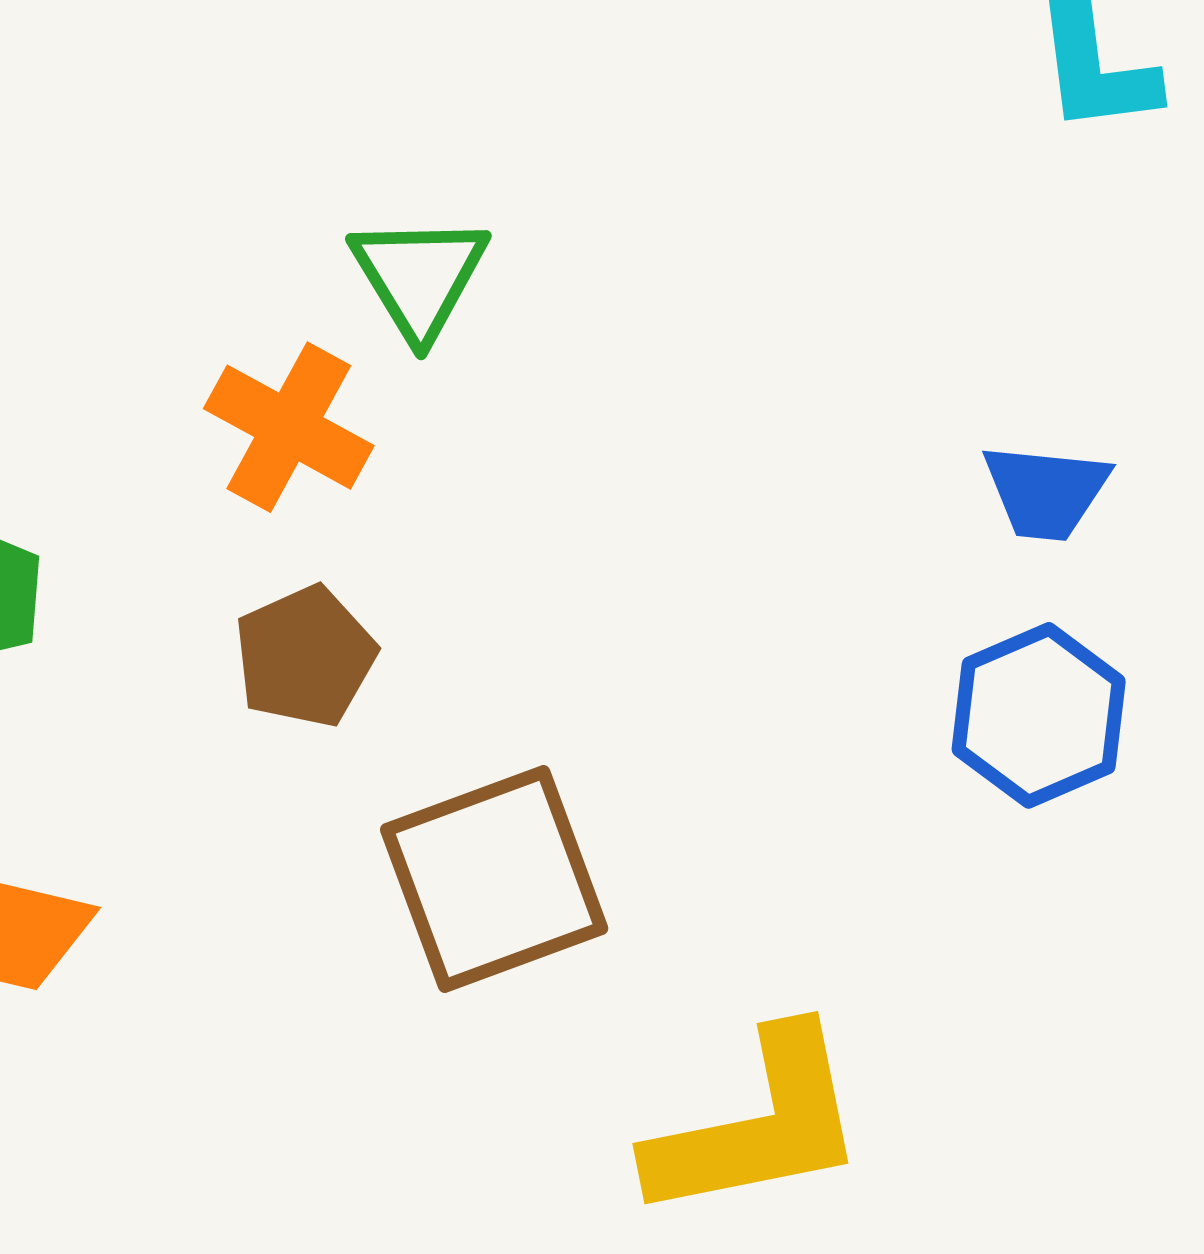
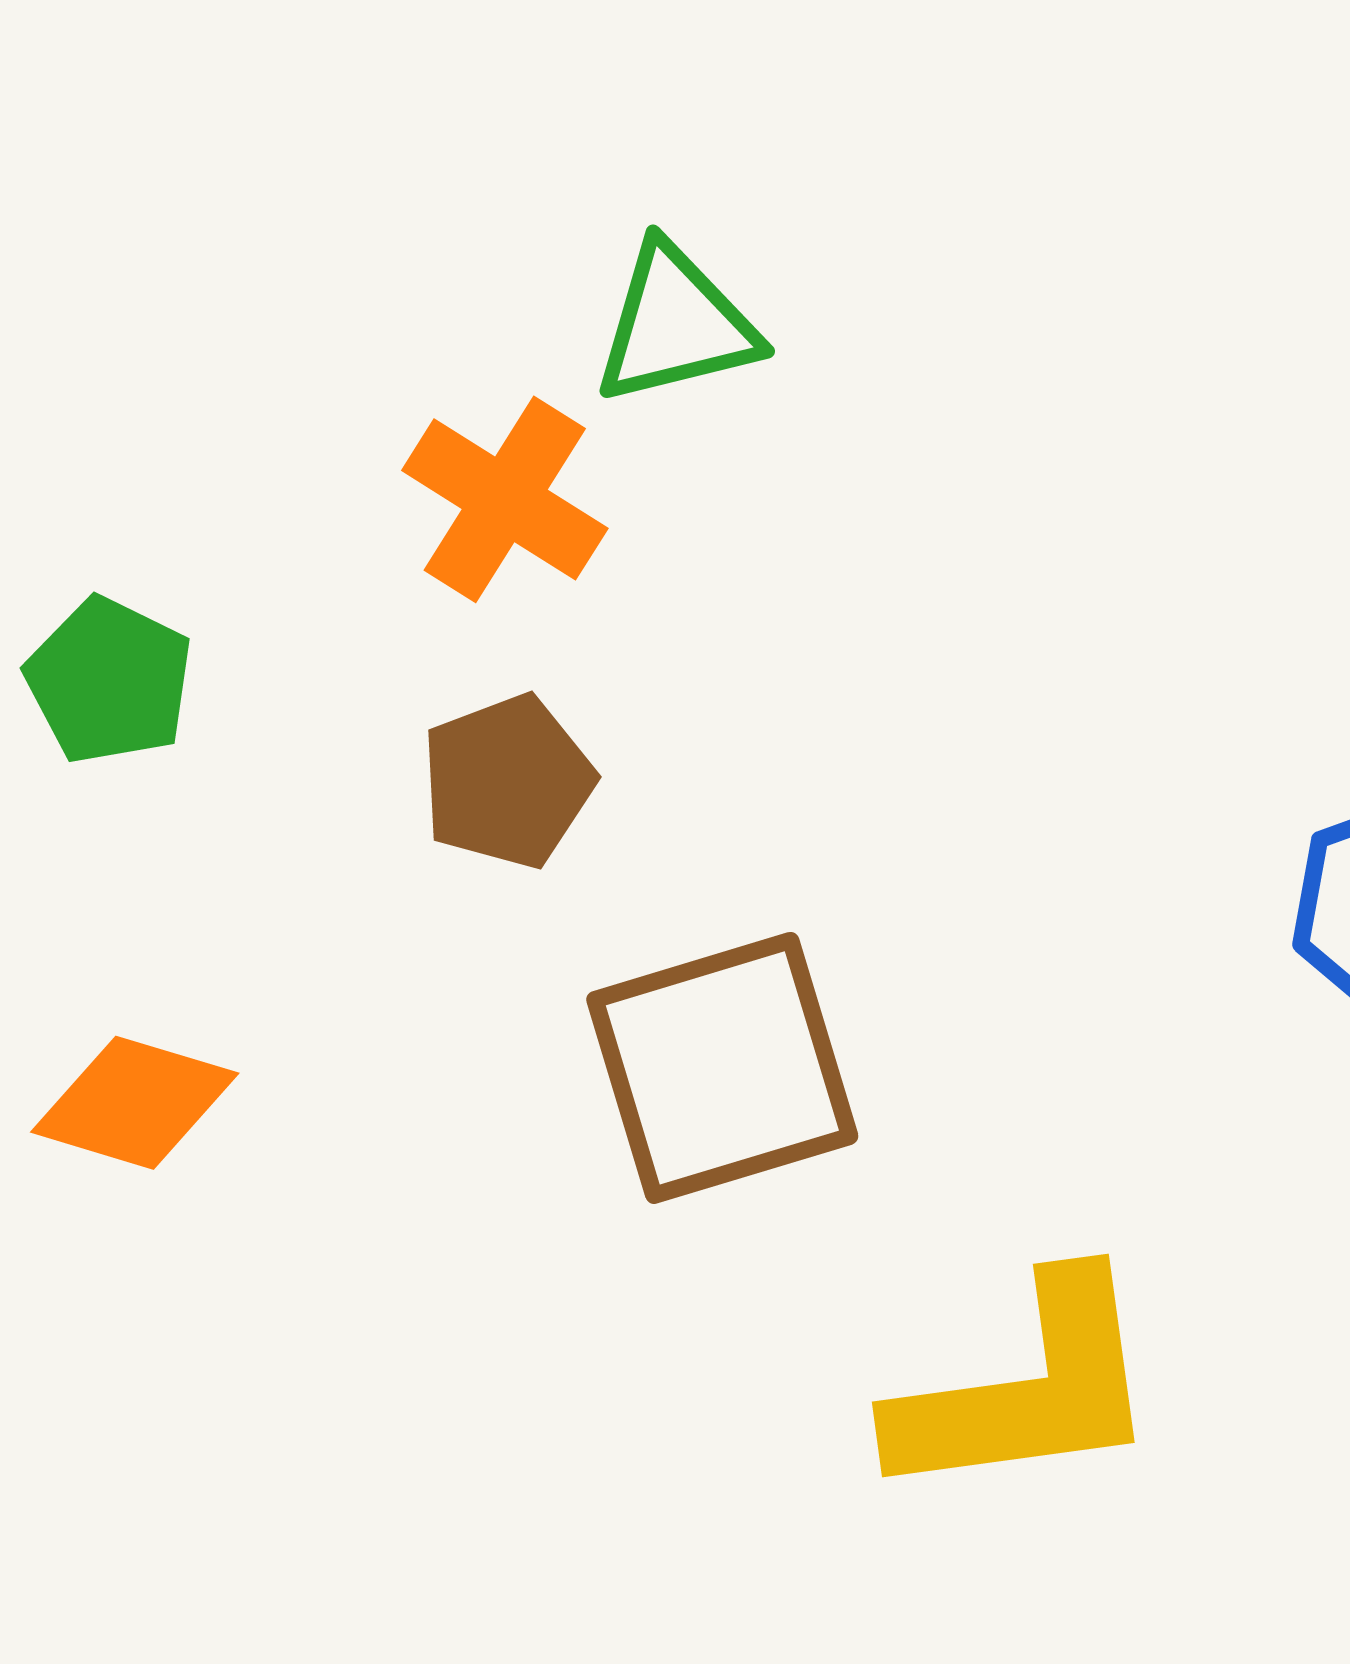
green triangle: (419, 276) -> (676, 325), turned 44

